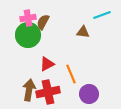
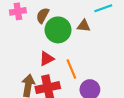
pink cross: (28, 18) -> (18, 11), moved
green circle: (28, 35) -> (58, 30), moved

